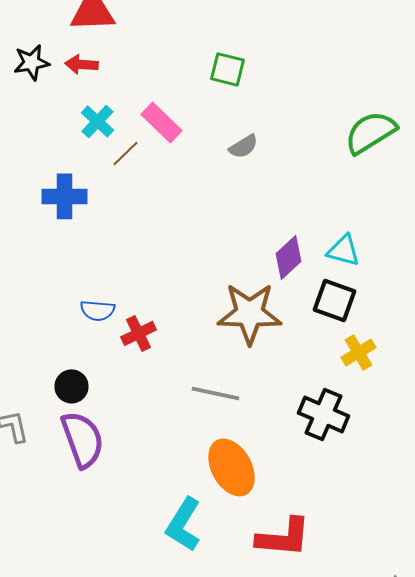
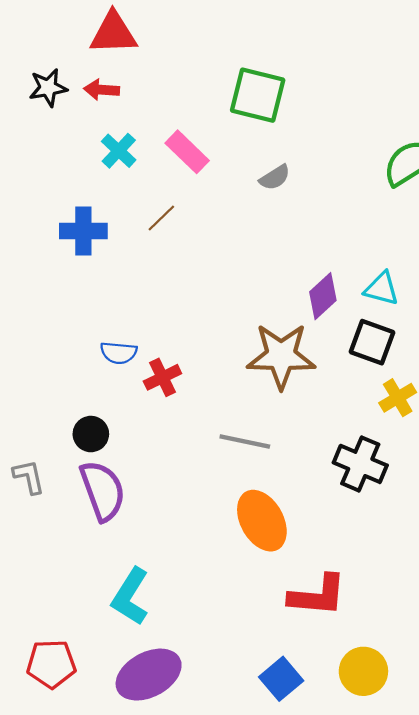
green square: (228, 69) -> (258, 95), size x1.5
brown line: (126, 153) -> (161, 218), moved
cyan L-shape: (184, 524) -> (130, 597), moved

